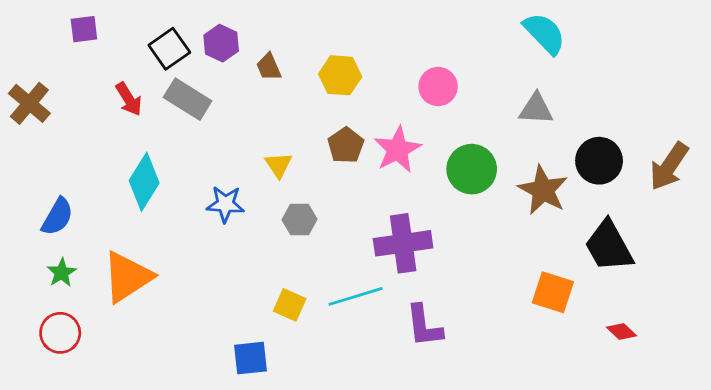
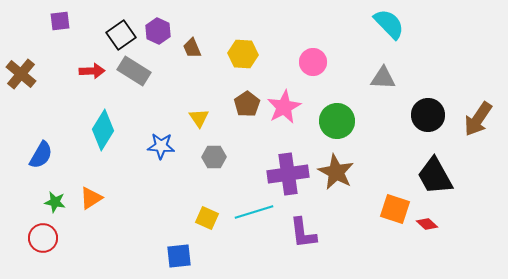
red arrow: (129, 99) -> (92, 71), turned -60
brown star: (543, 190) -> (336, 172), moved
green star: (62, 273) -> (55, 202), moved, turned -30
orange triangle: (127, 277) -> (91, 198), size x0.6
red diamond: (621, 331) -> (427, 224), moved

